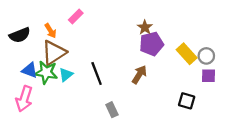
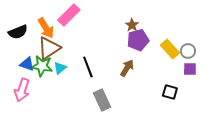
pink rectangle: (76, 16) -> (69, 15), size x1.6
orange arrow: (50, 31) -> (46, 28), size x1.5
gray rectangle: (112, 110) -> (102, 100), size x1.5

